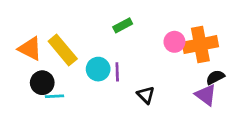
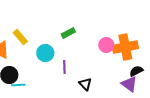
yellow rectangle: (63, 50) -> (20, 37), moved, size x0.7
cyan circle: (98, 69) -> (45, 53), moved

